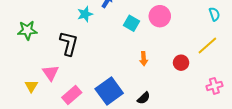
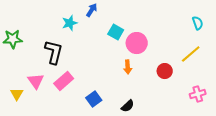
pink circle: (160, 16) -> (137, 43), moved
blue square: (109, 91) -> (94, 99), size x0.6
pink rectangle: (72, 95) -> (64, 81), moved

